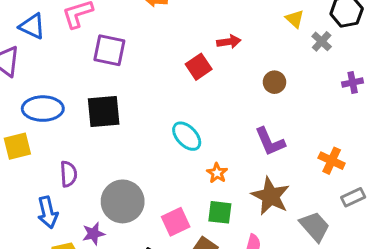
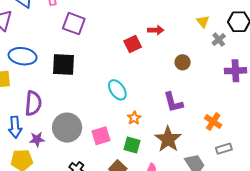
purple cross: (353, 83) -> (235, 71), size x1.5
purple semicircle: (69, 174) -> (33, 103), size x1.4
pink square: (176, 222) -> (101, 136), moved
purple star: (93, 234) -> (37, 139), moved

